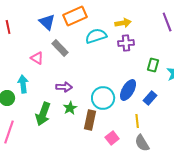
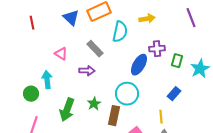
cyan semicircle: (96, 36) -> (120, 32), turned 120
purple cross: (126, 43) -> (157, 49), moved
gray rectangle: (60, 48) -> (95, 49), moved
purple arrow: (64, 87) -> (87, 71), moved
blue ellipse: (128, 90) -> (139, 65), moved

